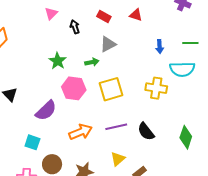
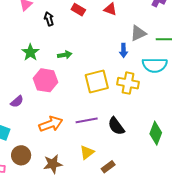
gray triangle: (108, 44) -> (138, 33), moved
blue arrow: (160, 47) -> (123, 50), moved
yellow square: (111, 89) -> (97, 81), moved
purple semicircle: (46, 111) -> (17, 101), size x0.6

